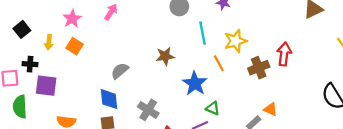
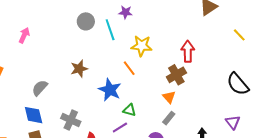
cyan line: (203, 33) -> (110, 30), moved
yellow star: (235, 41) -> (142, 46), turned 30
brown cross: (259, 68) -> (176, 75), moved
orange triangle: (270, 109) -> (169, 97), moved, turned 32

